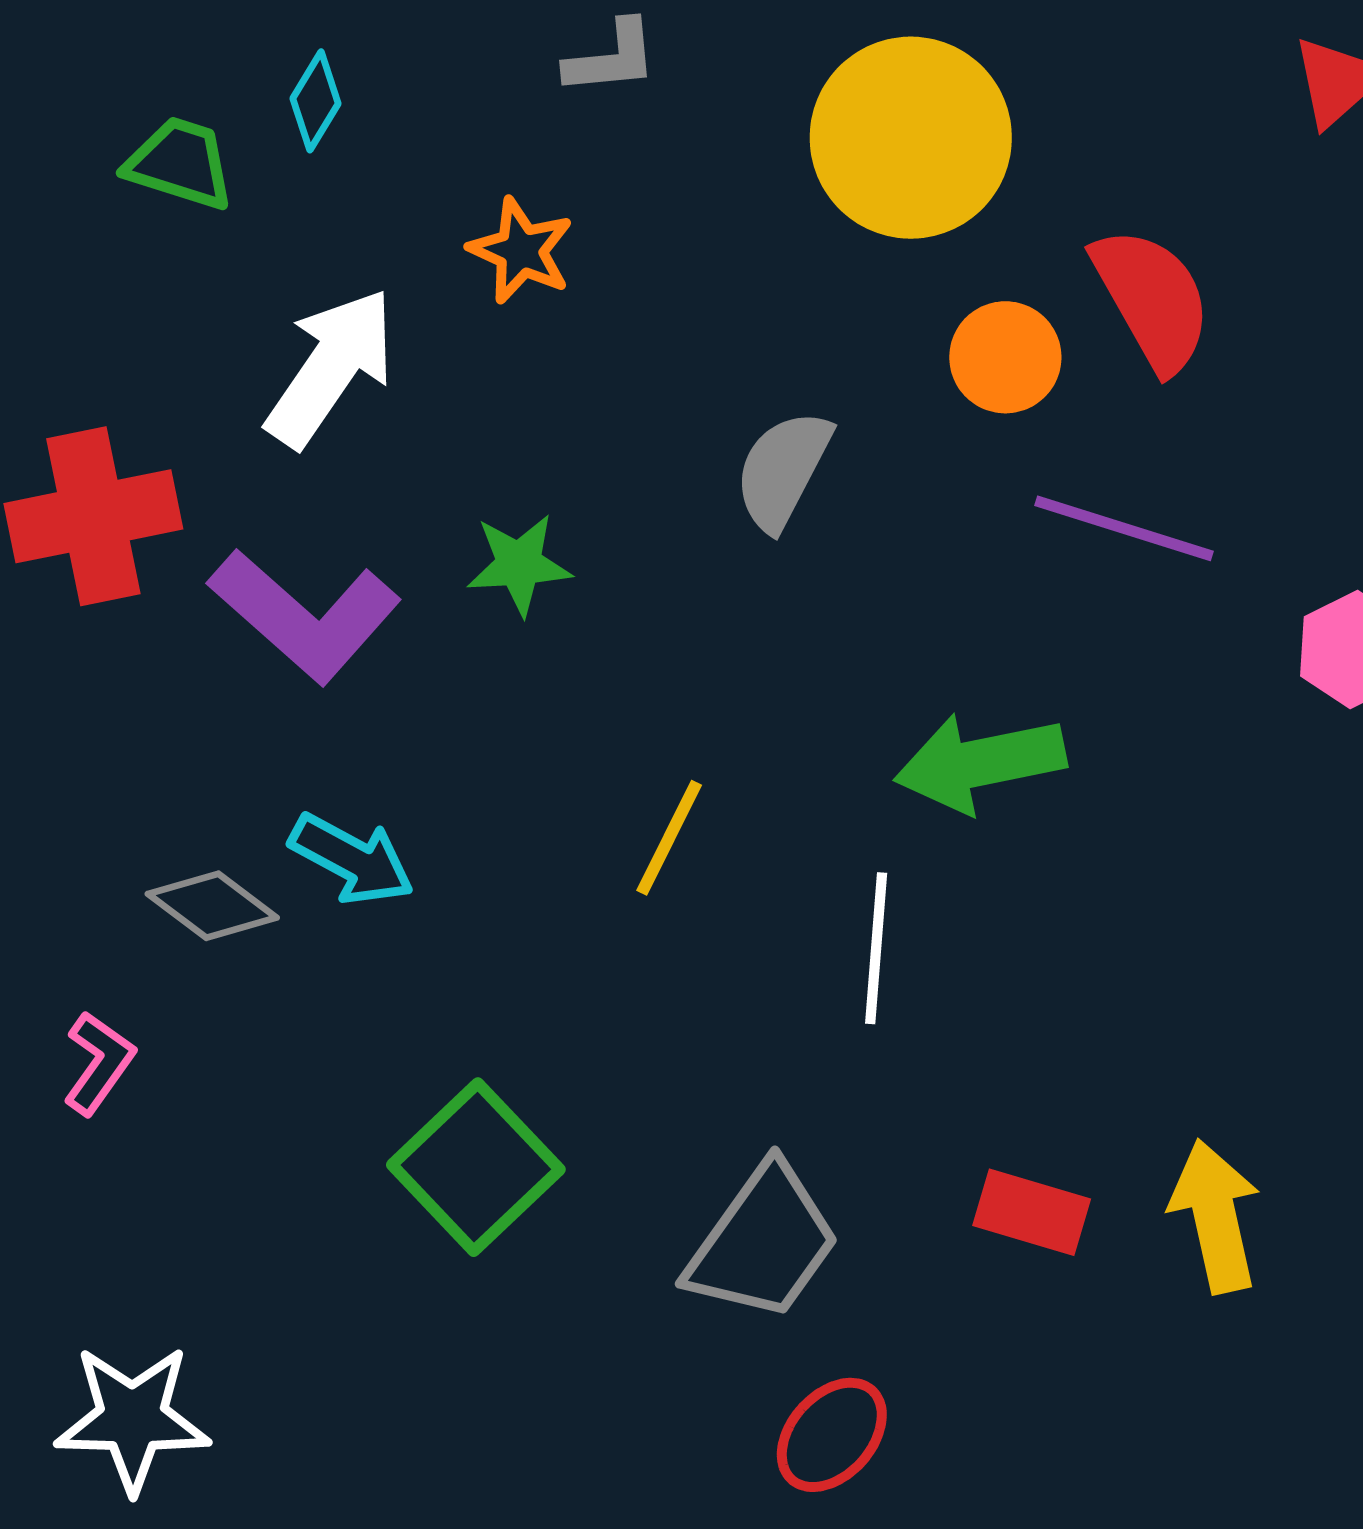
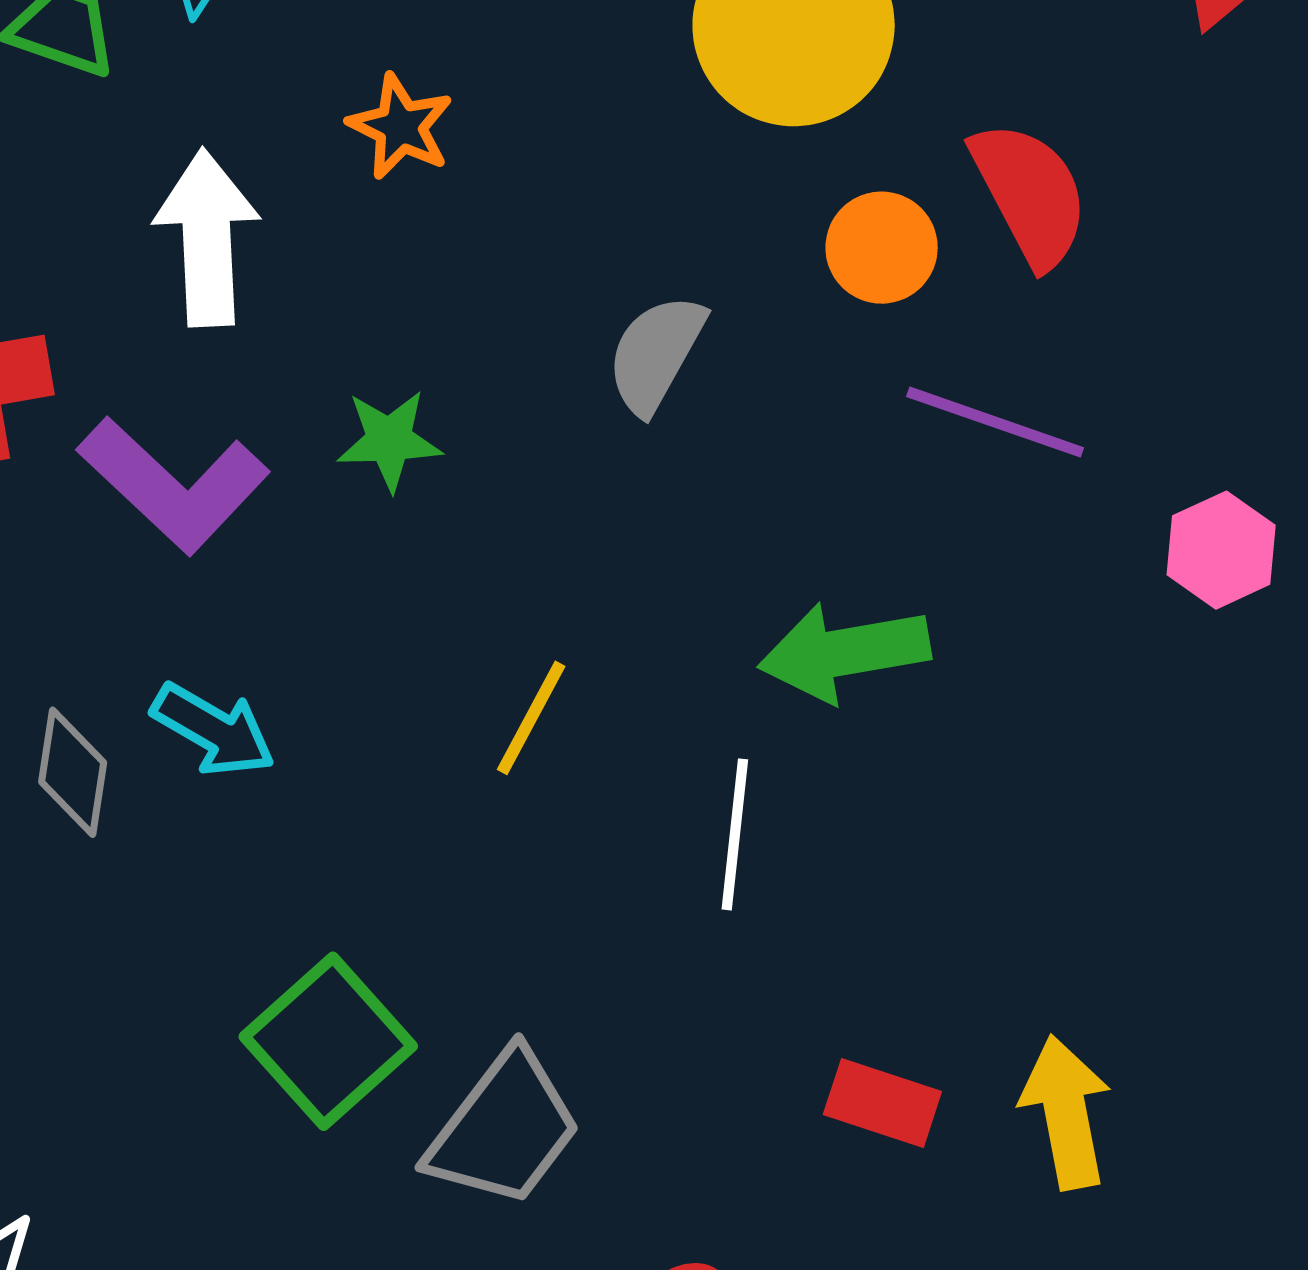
white arrow: (331, 367) -> (207, 238), turned -39
gray diamond: (212, 906) -> (73, 772), turned 60
gray trapezoid: (763, 1243) -> (504, 1129), moved

